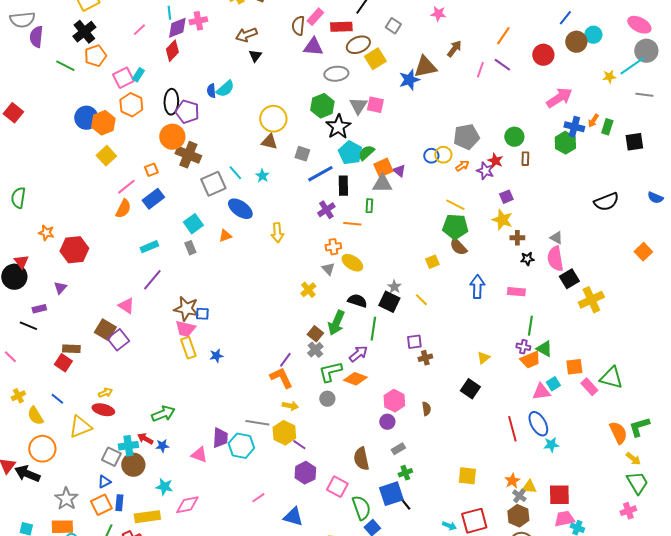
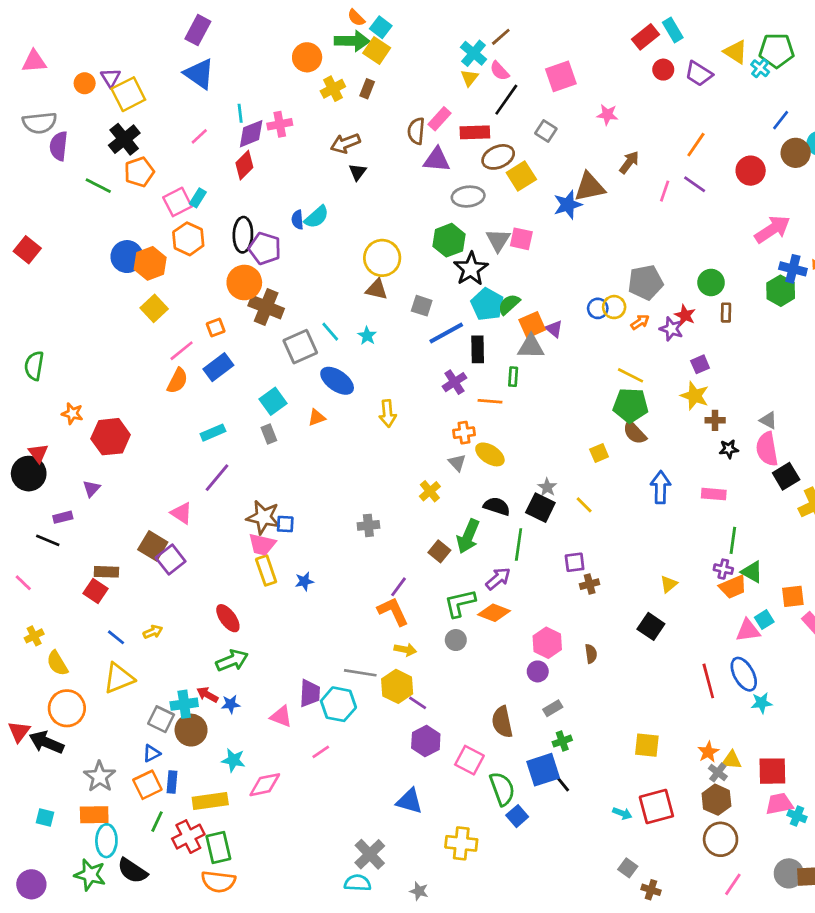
gray cross: (315, 350) -> (368, 525), moved, turned 35
blue line: (57, 399) -> (116, 637), moved
red ellipse: (103, 410) -> (228, 618), moved, turned 40
pink line: (258, 498) -> (321, 752), moved

